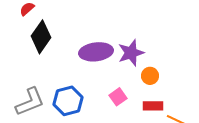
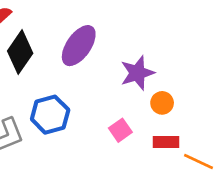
purple ellipse: (96, 52) -> (79, 46), moved, turned -48
blue hexagon: (68, 101) -> (50, 115), moved

